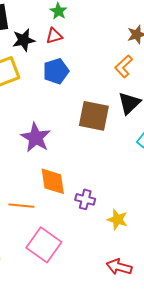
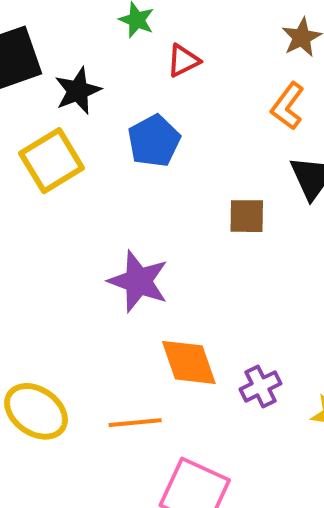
red triangle: (54, 36) -> (183, 61), moved
brown square: (94, 116) -> (247, 216), size x0.6
purple cross: (85, 199) -> (260, 386), turned -30

